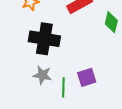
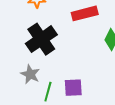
black cross: (44, 39) -> (41, 39), turned 32

